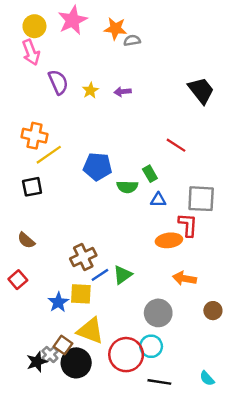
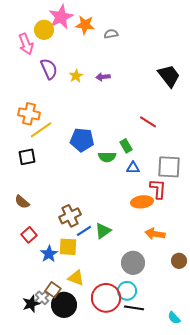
yellow circle: (34, 26) -> (44, 30), moved
orange star: (115, 29) -> (85, 25), moved
red square: (18, 280) -> (29, 235), moved
yellow triangle: (90, 331) -> (76, 278), size x0.7
black line: (159, 382) -> (134, 308), moved

